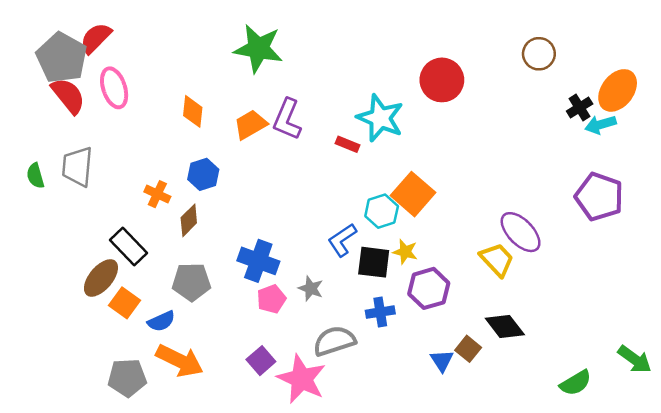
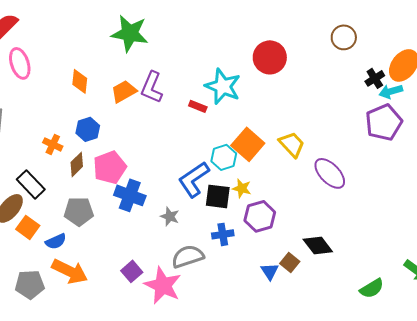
purple pentagon: (599, 197) -> (384, 122), moved, turned 30
blue L-shape: (342, 240) -> (194, 179), size x1.4
yellow trapezoid: (497, 260) -> (292, 144), moved
pink pentagon: (271, 299) -> (110, 167), moved, size x1.5

